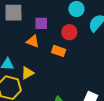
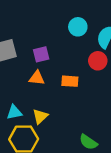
red circle: (69, 32) -> (98, 61), moved

